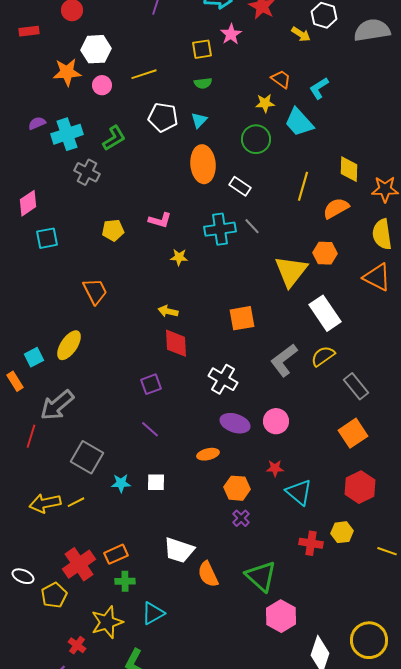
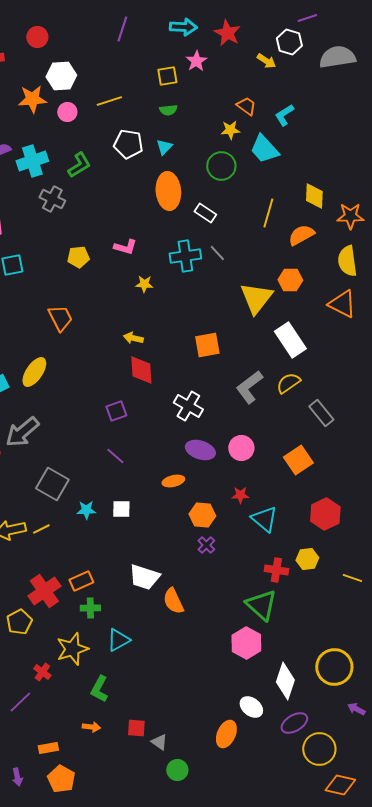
orange square: (353, 433) -> (298, 460), moved
green triangle: (261, 576) -> (261, 605), moved

